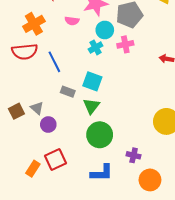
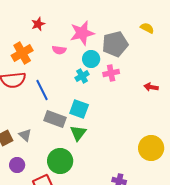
gray rectangle: (68, 92) -> (55, 119), size x1.5
purple circle: (48, 125) -> (17, 165), moved
green circle: (100, 135) -> (60, 161), moved

